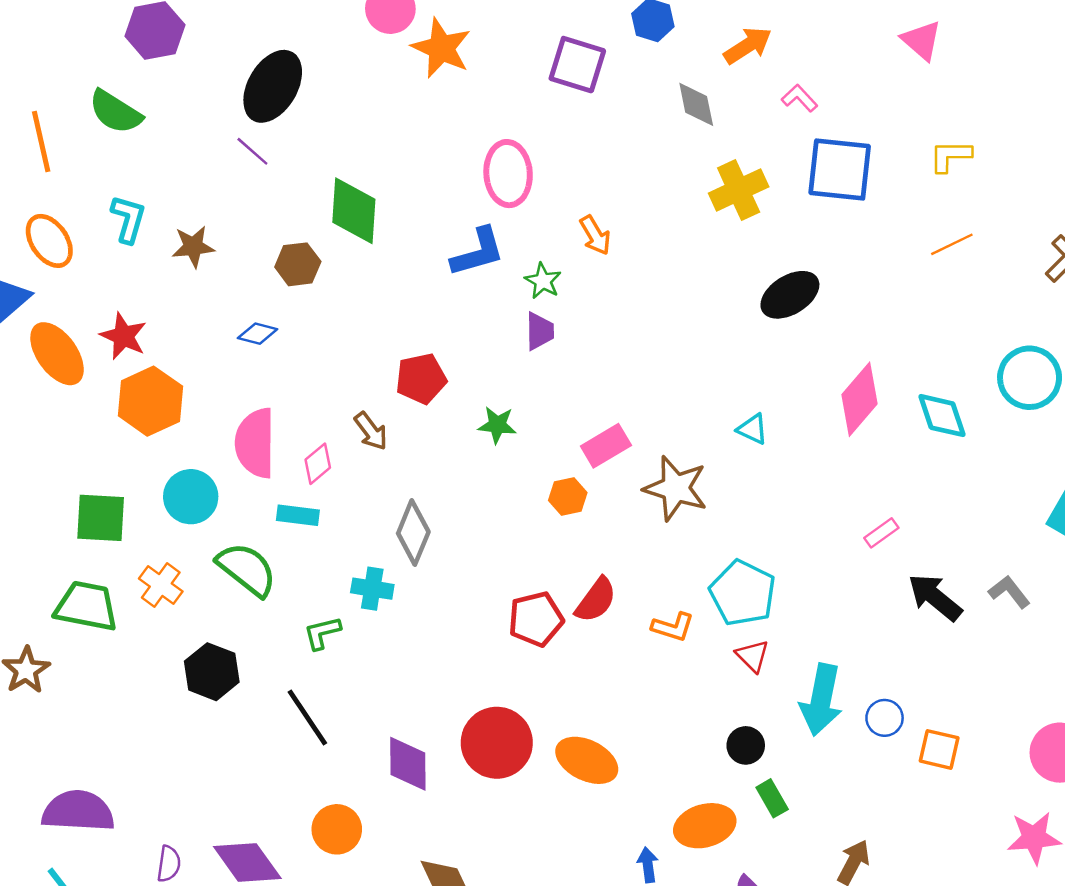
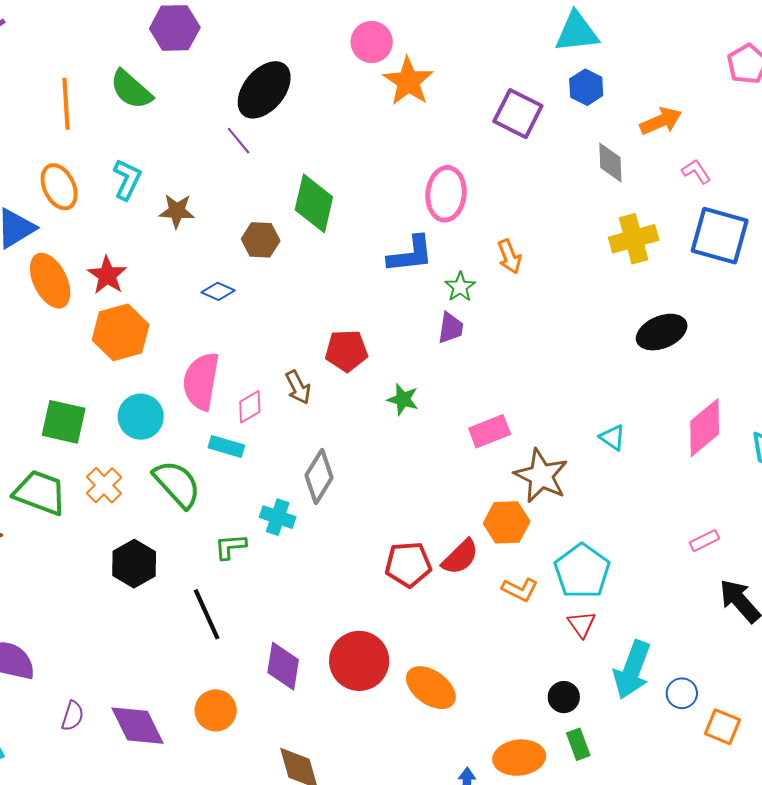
orange hexagon: (568, 497) -> (507, 522), moved, size x1.4

